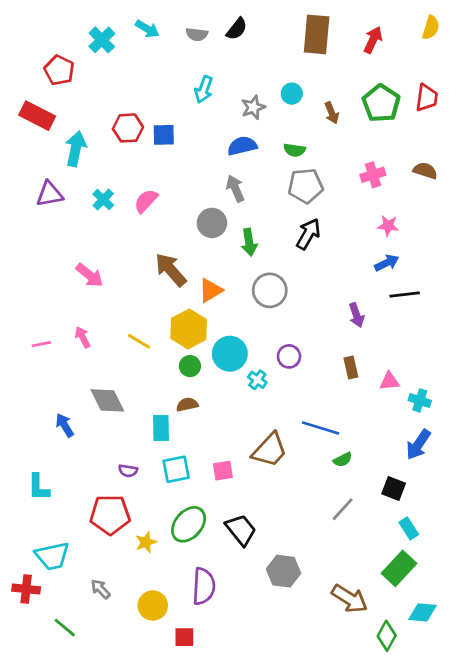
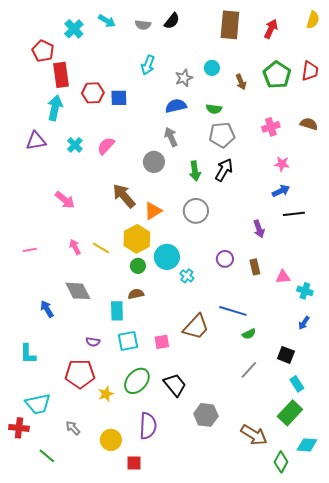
red rectangle: (37, 116) -> (61, 75), moved, turned 55
green arrow: (249, 242) -> (195, 171), moved
pink arrow: (83, 337) -> (75, 247), moved
purple circle: (289, 356) -> (225, 259), moved
blue arrow: (418, 445) -> (304, 323), size x0.6

